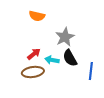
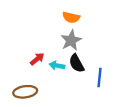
orange semicircle: (37, 16) -> (71, 17), moved
brown ellipse: (33, 72) -> (25, 92), moved

